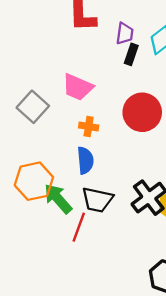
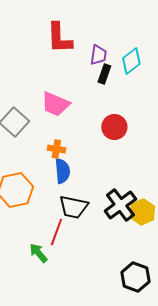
red circle: (142, 112) -> (114, 127), size x0.7
orange cross: (89, 126) -> (56, 149), moved
green arrow: (58, 199) -> (38, 253), moved, size x0.7

